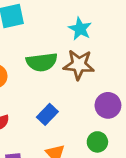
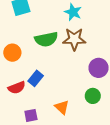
blue rectangle: (47, 114) -> (36, 78), moved

